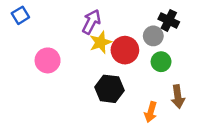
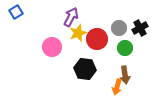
black cross: (169, 20) -> (140, 28), moved, turned 35
pink circle: (48, 60) -> (52, 47), moved
brown arrow: (178, 97) -> (125, 75), moved

